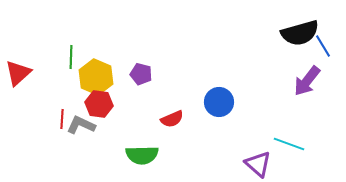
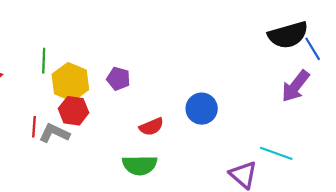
green semicircle: (142, 155) -> (140, 165), moved

